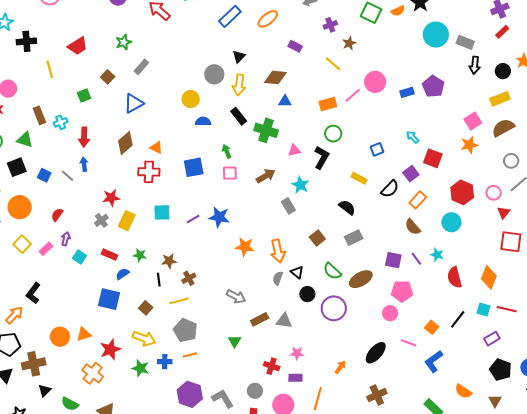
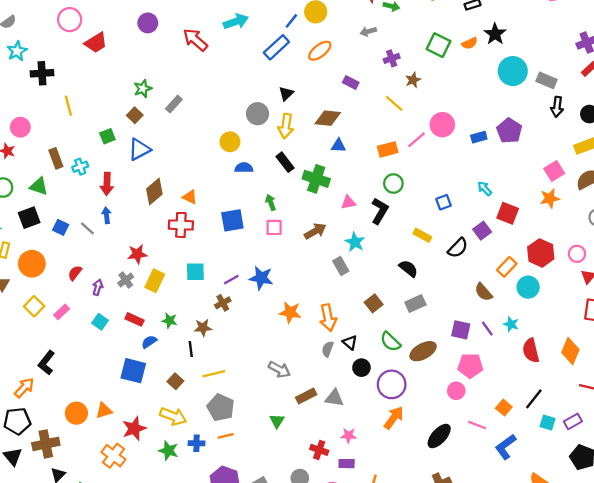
green star: (124, 42) -> (143, 89), moved
red trapezoid: (78, 46) -> (96, 43), moved
blue triangle: (134, 103) -> (139, 149), moved
orange rectangle: (418, 200) -> (507, 267), moved
purple arrow: (66, 239) -> (98, 287), moved
brown cross: (189, 278) -> (223, 303), moved
cyan square: (484, 309) -> (548, 423), moved
orange arrow: (340, 367) -> (394, 418), moved, size x1.5

